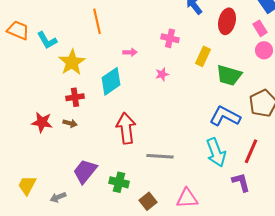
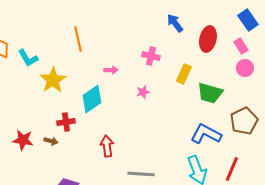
red cross: (75, 97) -> (66, 122), moved
red arrow: (126, 128) -> (107, 146), size x0.7

